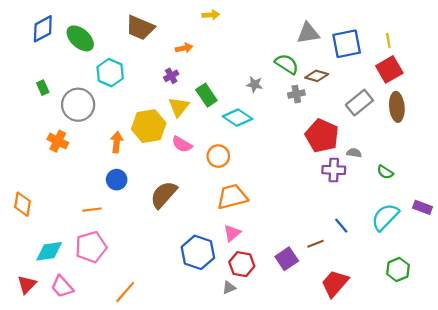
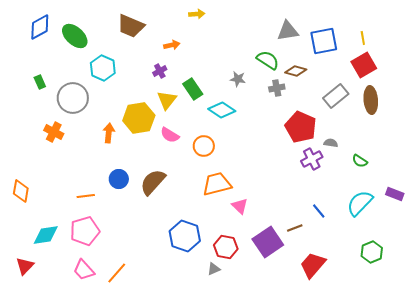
purple cross: (334, 170) -> (312, 159), turned -30
blue circle: (117, 180) -> (119, 179), moved
pink triangle: (232, 233) -> (240, 206), moved, turned -36
purple square: (287, 259) -> (268, 242), size x1.4
pink trapezoid: (62, 287) -> (84, 270), moved

